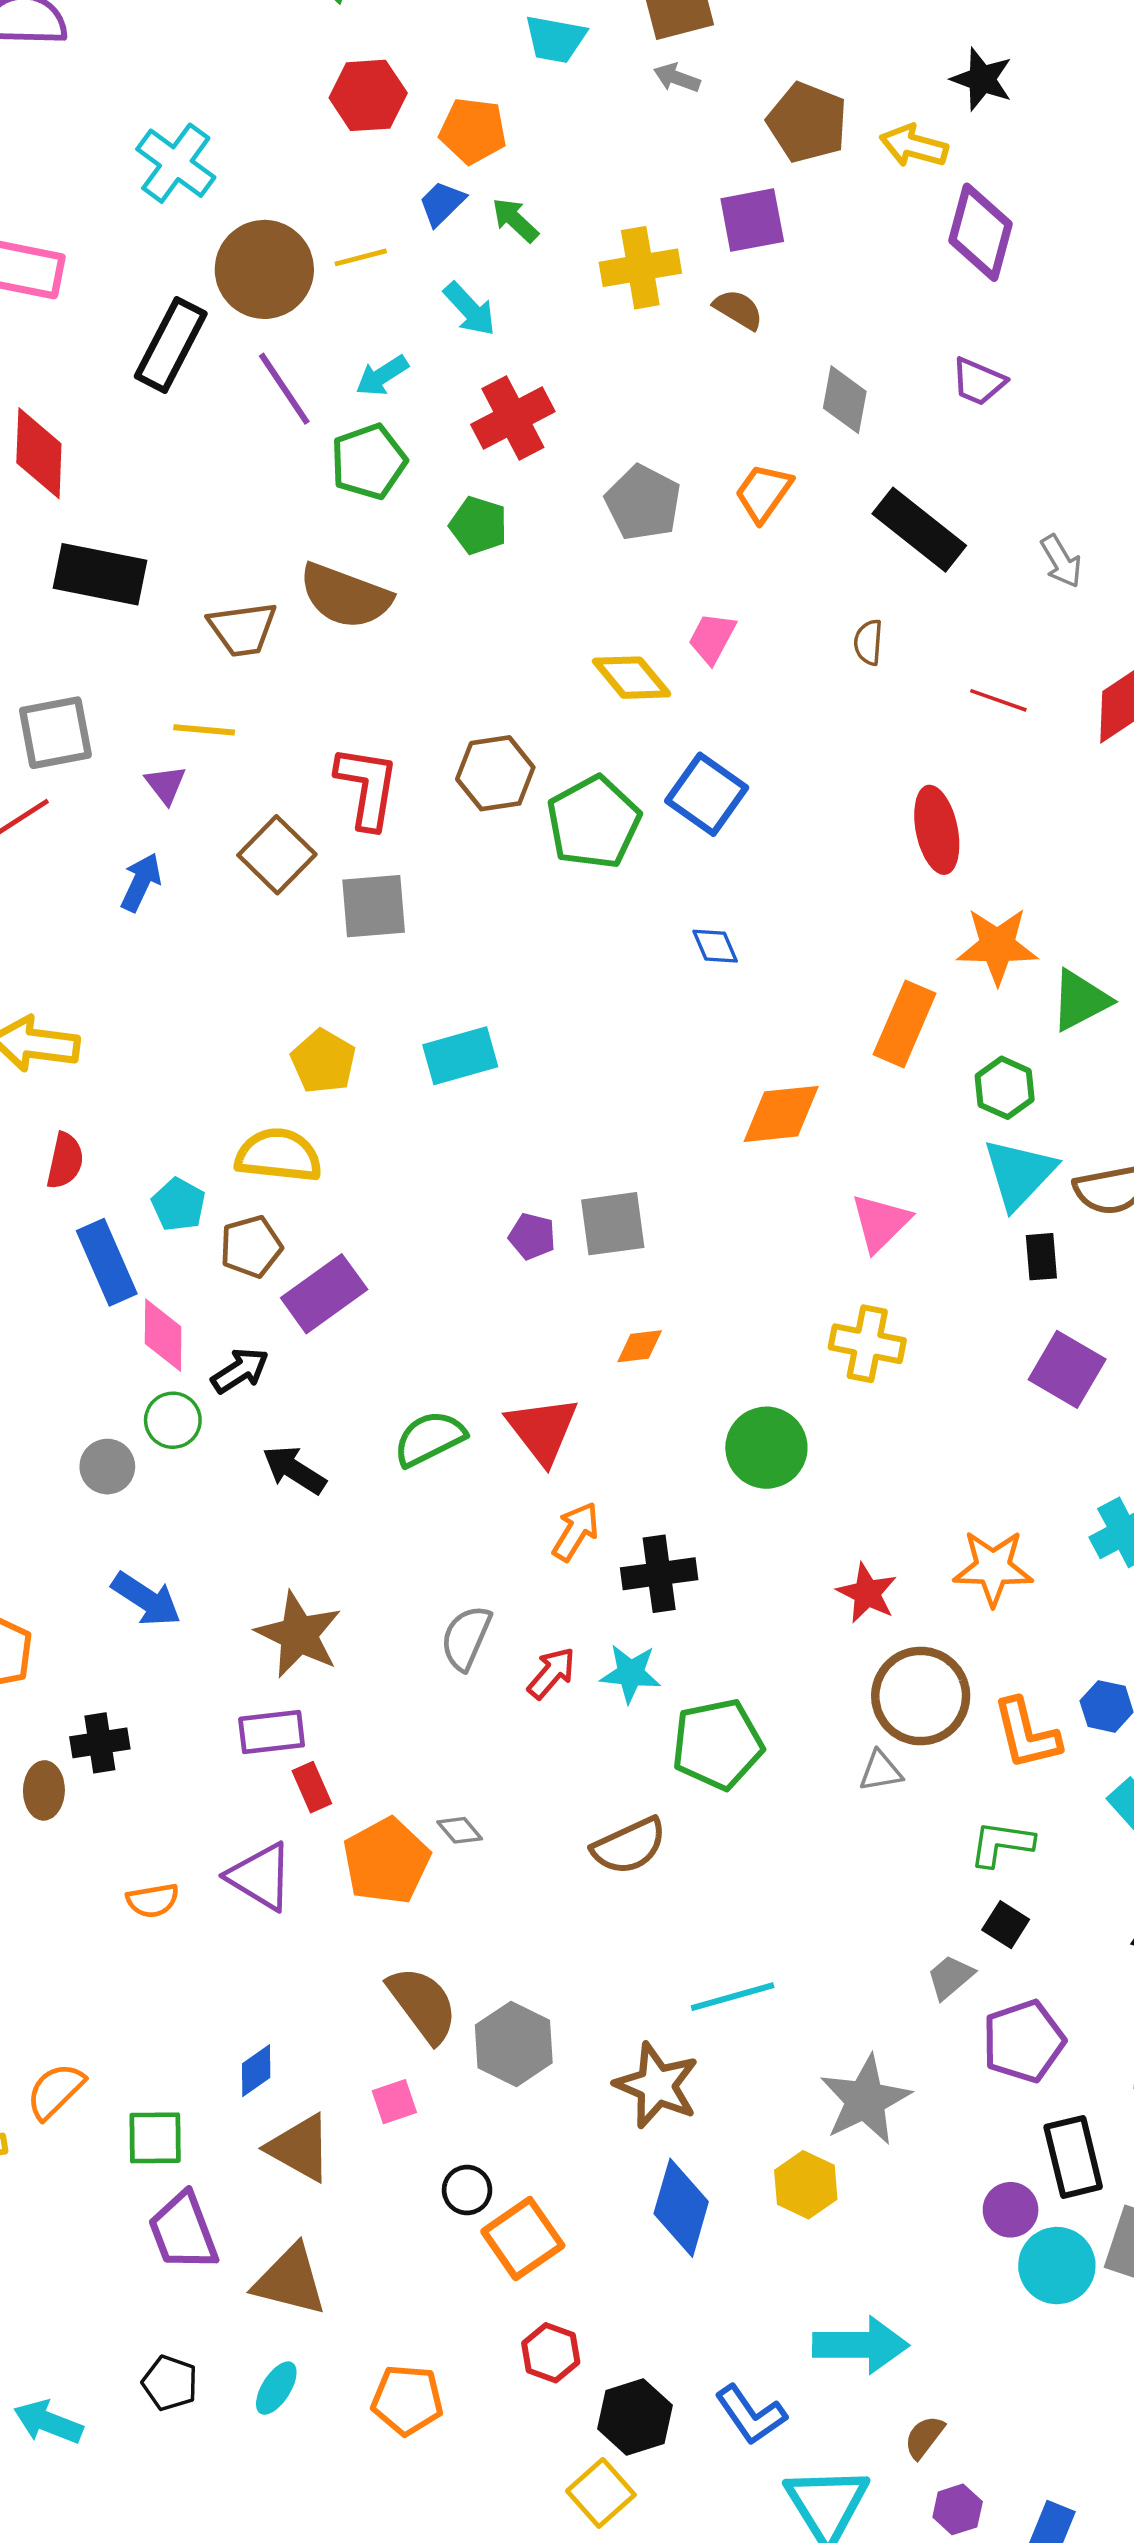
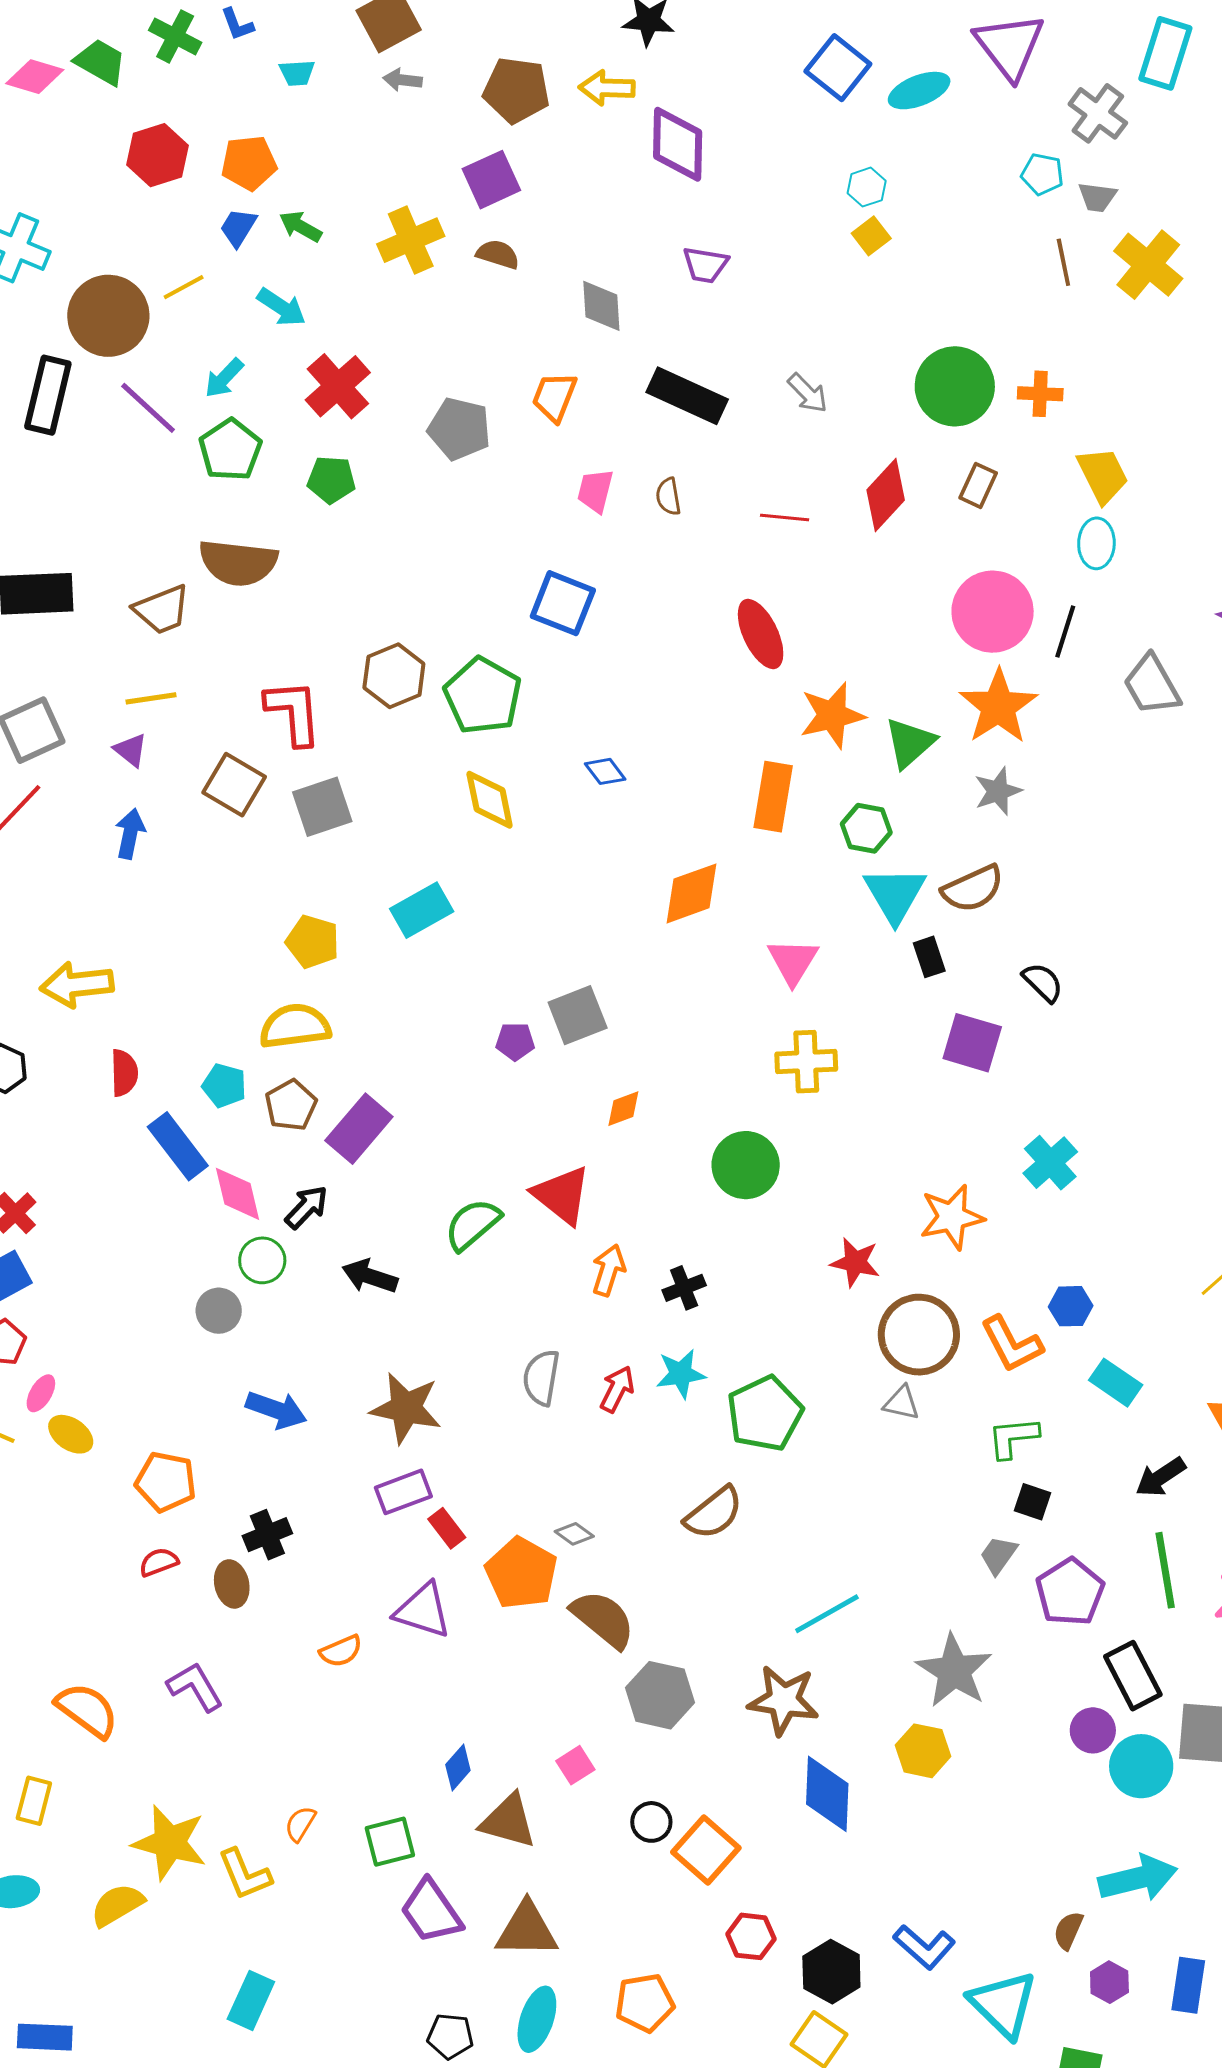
cyan trapezoid: (555, 39) -> (297, 73), size x0.7
pink trapezoid: (712, 638) -> (595, 491), moved
yellow diamond: (632, 678) -> (490, 800), moved, turned 42
blue square: (707, 794) -> (563, 603), moved
black cross: (659, 1574) -> (684, 1288), size x0.7
gray triangle: (881, 1771) -> (902, 1403), turned 36
brown semicircle: (423, 2004) -> (603, 1619), moved
orange semicircle: (55, 2091) -> (300, 1824), size x0.7
cyan arrow: (861, 2345) -> (1138, 1878), moved
cyan ellipse: (276, 2388) -> (537, 2019), size x1.4

